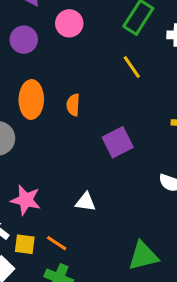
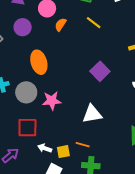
orange semicircle: (73, 105) -> (61, 25), moved, turned 48
pink star: (26, 200) -> (52, 101), moved
white triangle: (86, 202) -> (92, 114), size x1.5

